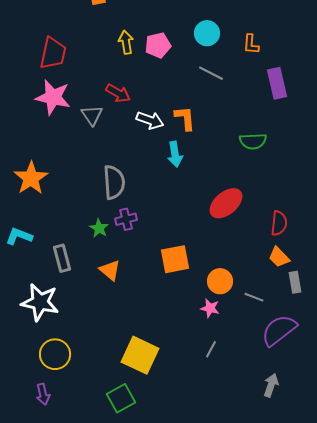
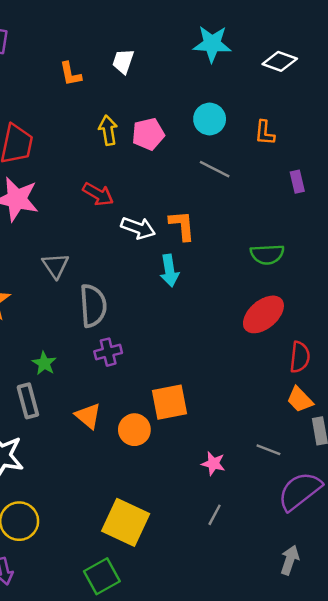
purple rectangle: (277, 83) -> (297, 182), size x0.6
gray triangle: (92, 115) -> (55, 266), moved
red ellipse: (226, 203) -> (263, 314), moved
green star: (99, 228) -> (44, 363), moved
orange circle: (220, 281) -> (134, 430), moved

